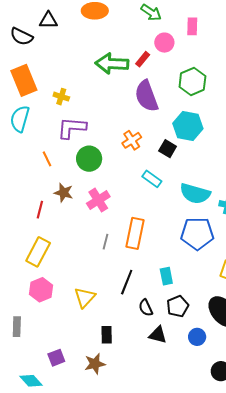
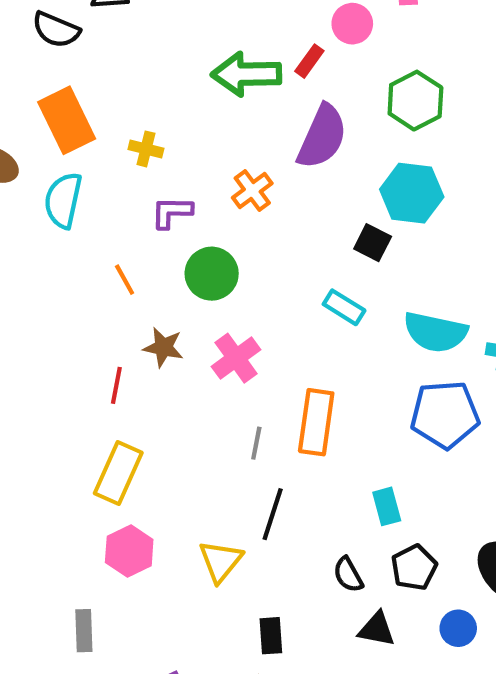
purple semicircle: (146, 96) -> (322, 137), turned -132
purple L-shape: (72, 128) -> (172, 212), size x0.7
orange cross: (132, 140) -> (252, 190), moved
black line: (127, 282) -> (273, 514), moved

